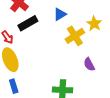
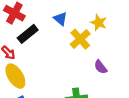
blue triangle: (60, 14) -> (60, 19), turned -40

